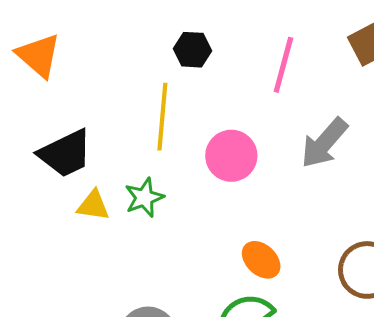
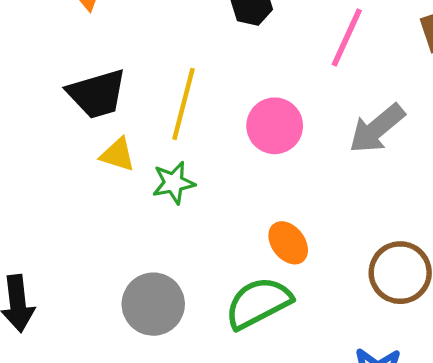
yellow line: (162, 117) -> (183, 104), moved
green star: (144, 198) -> (174, 183), moved

